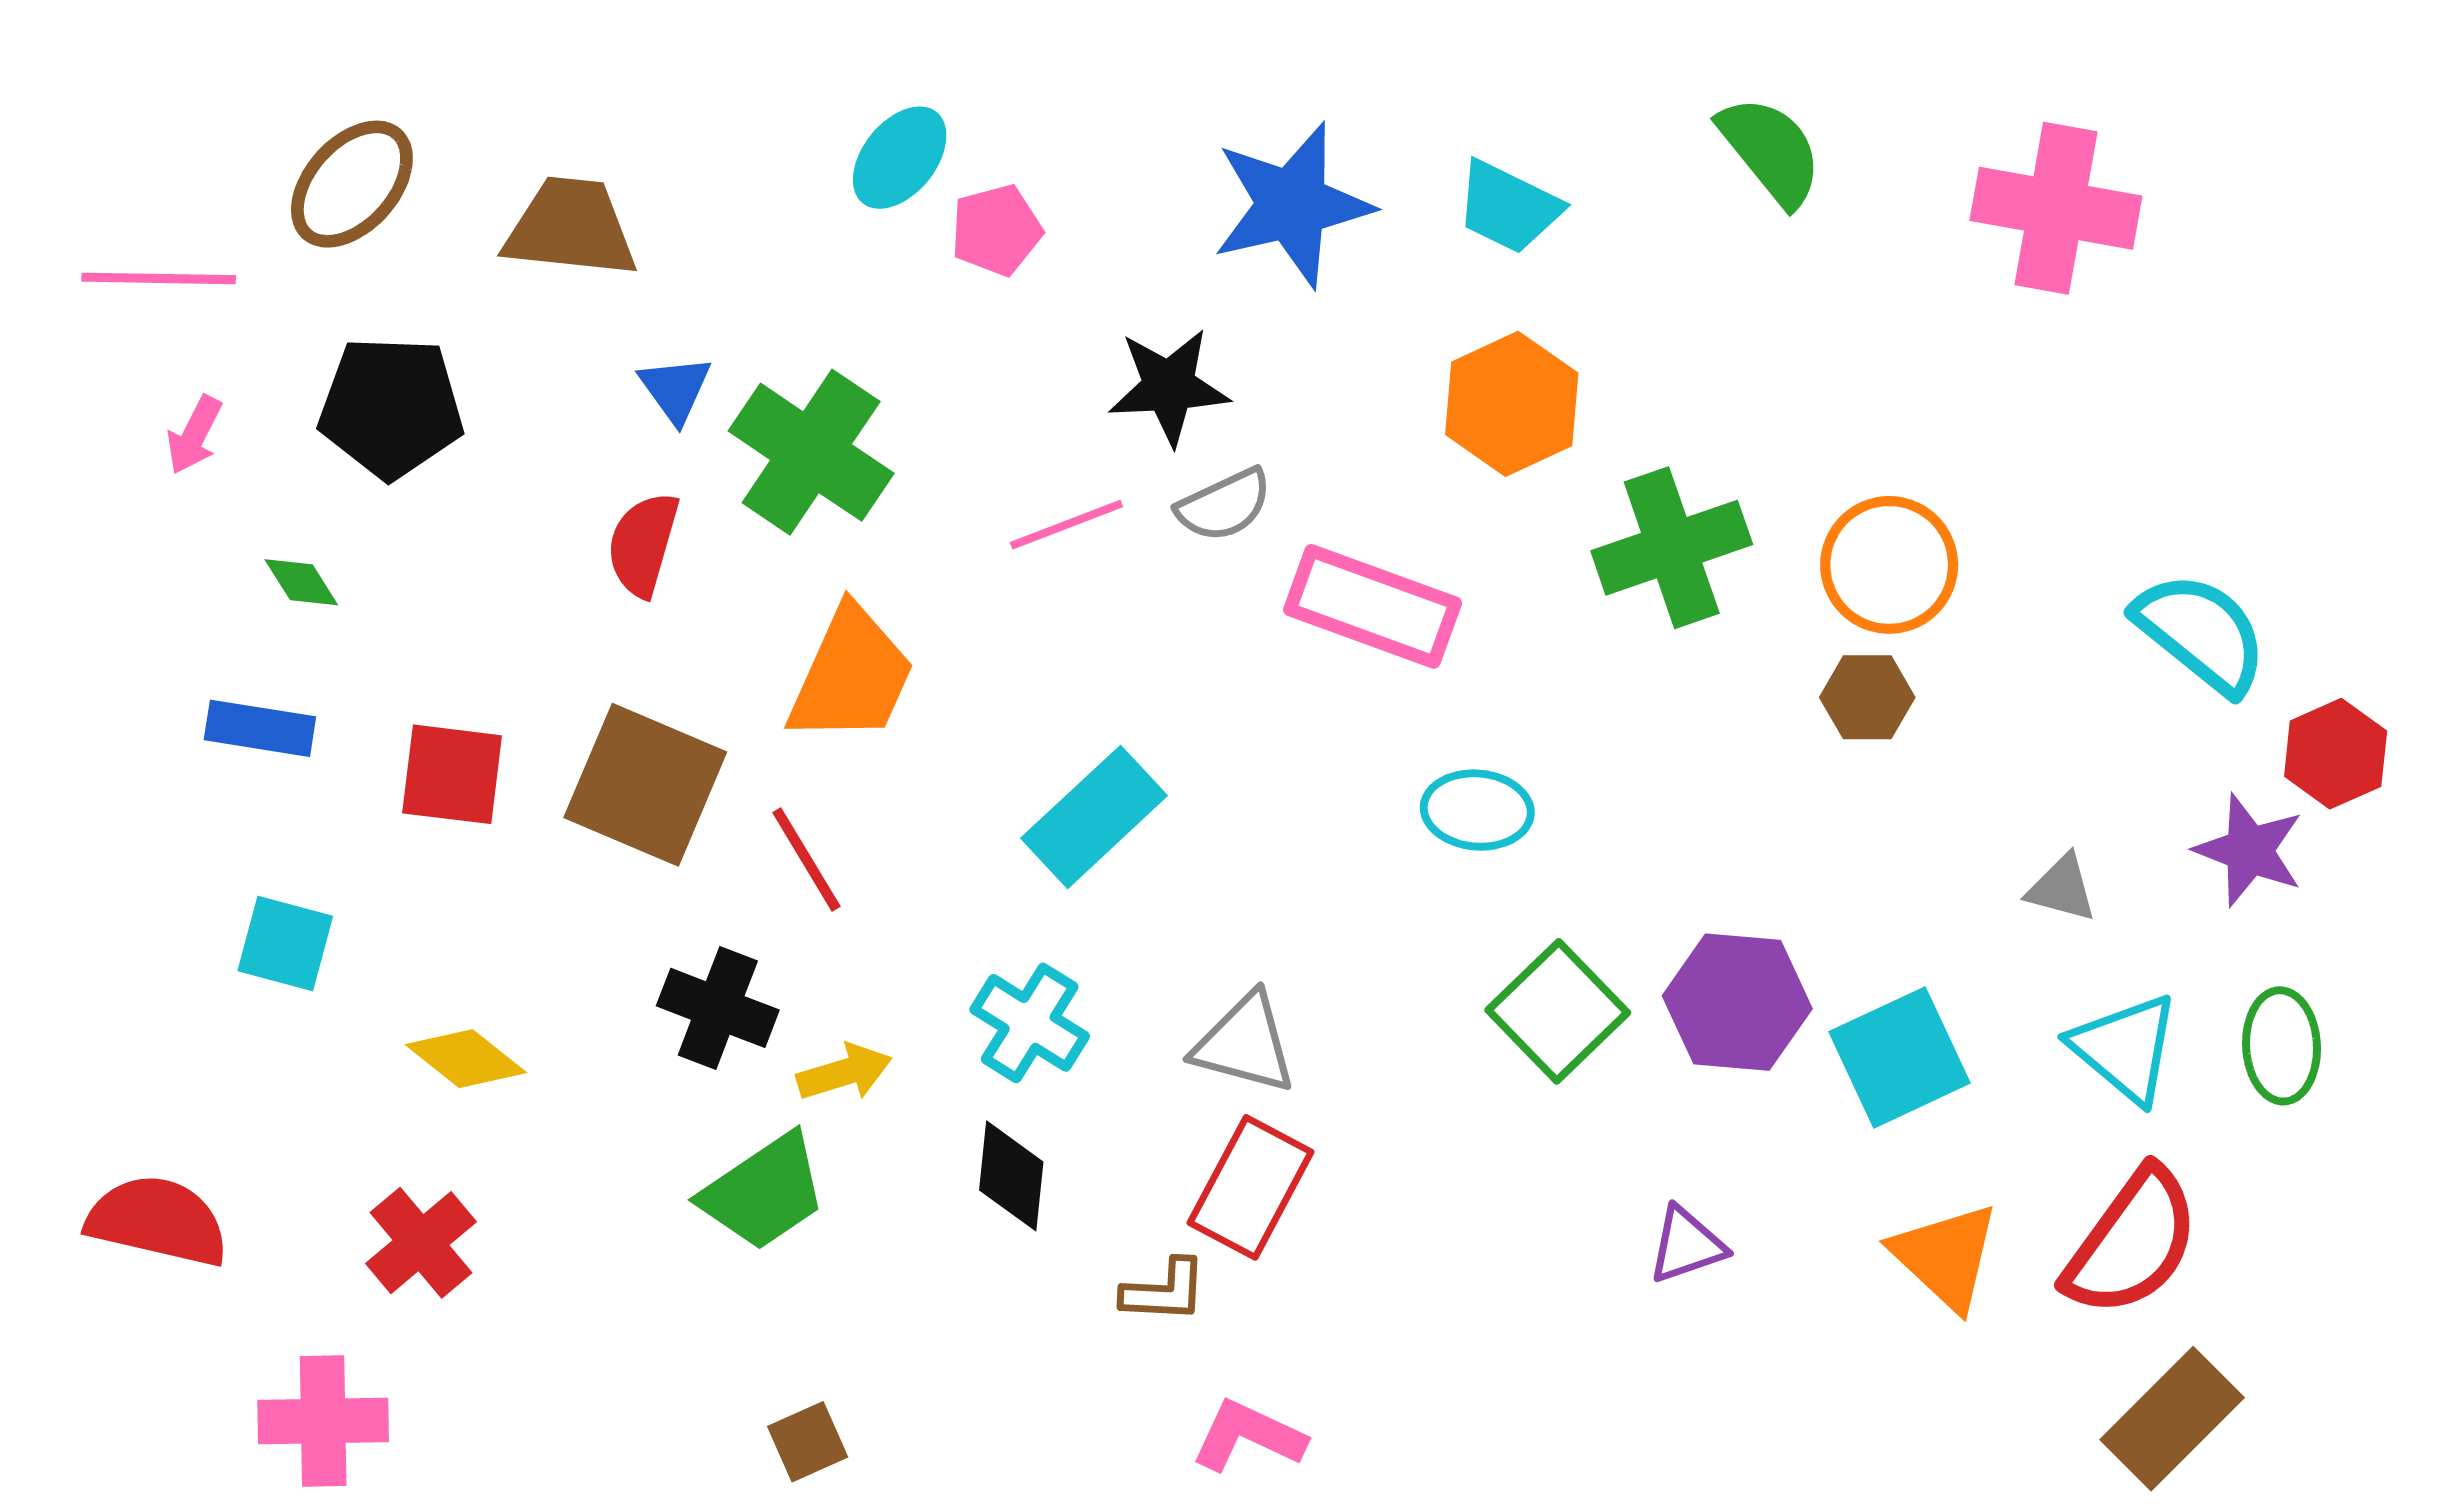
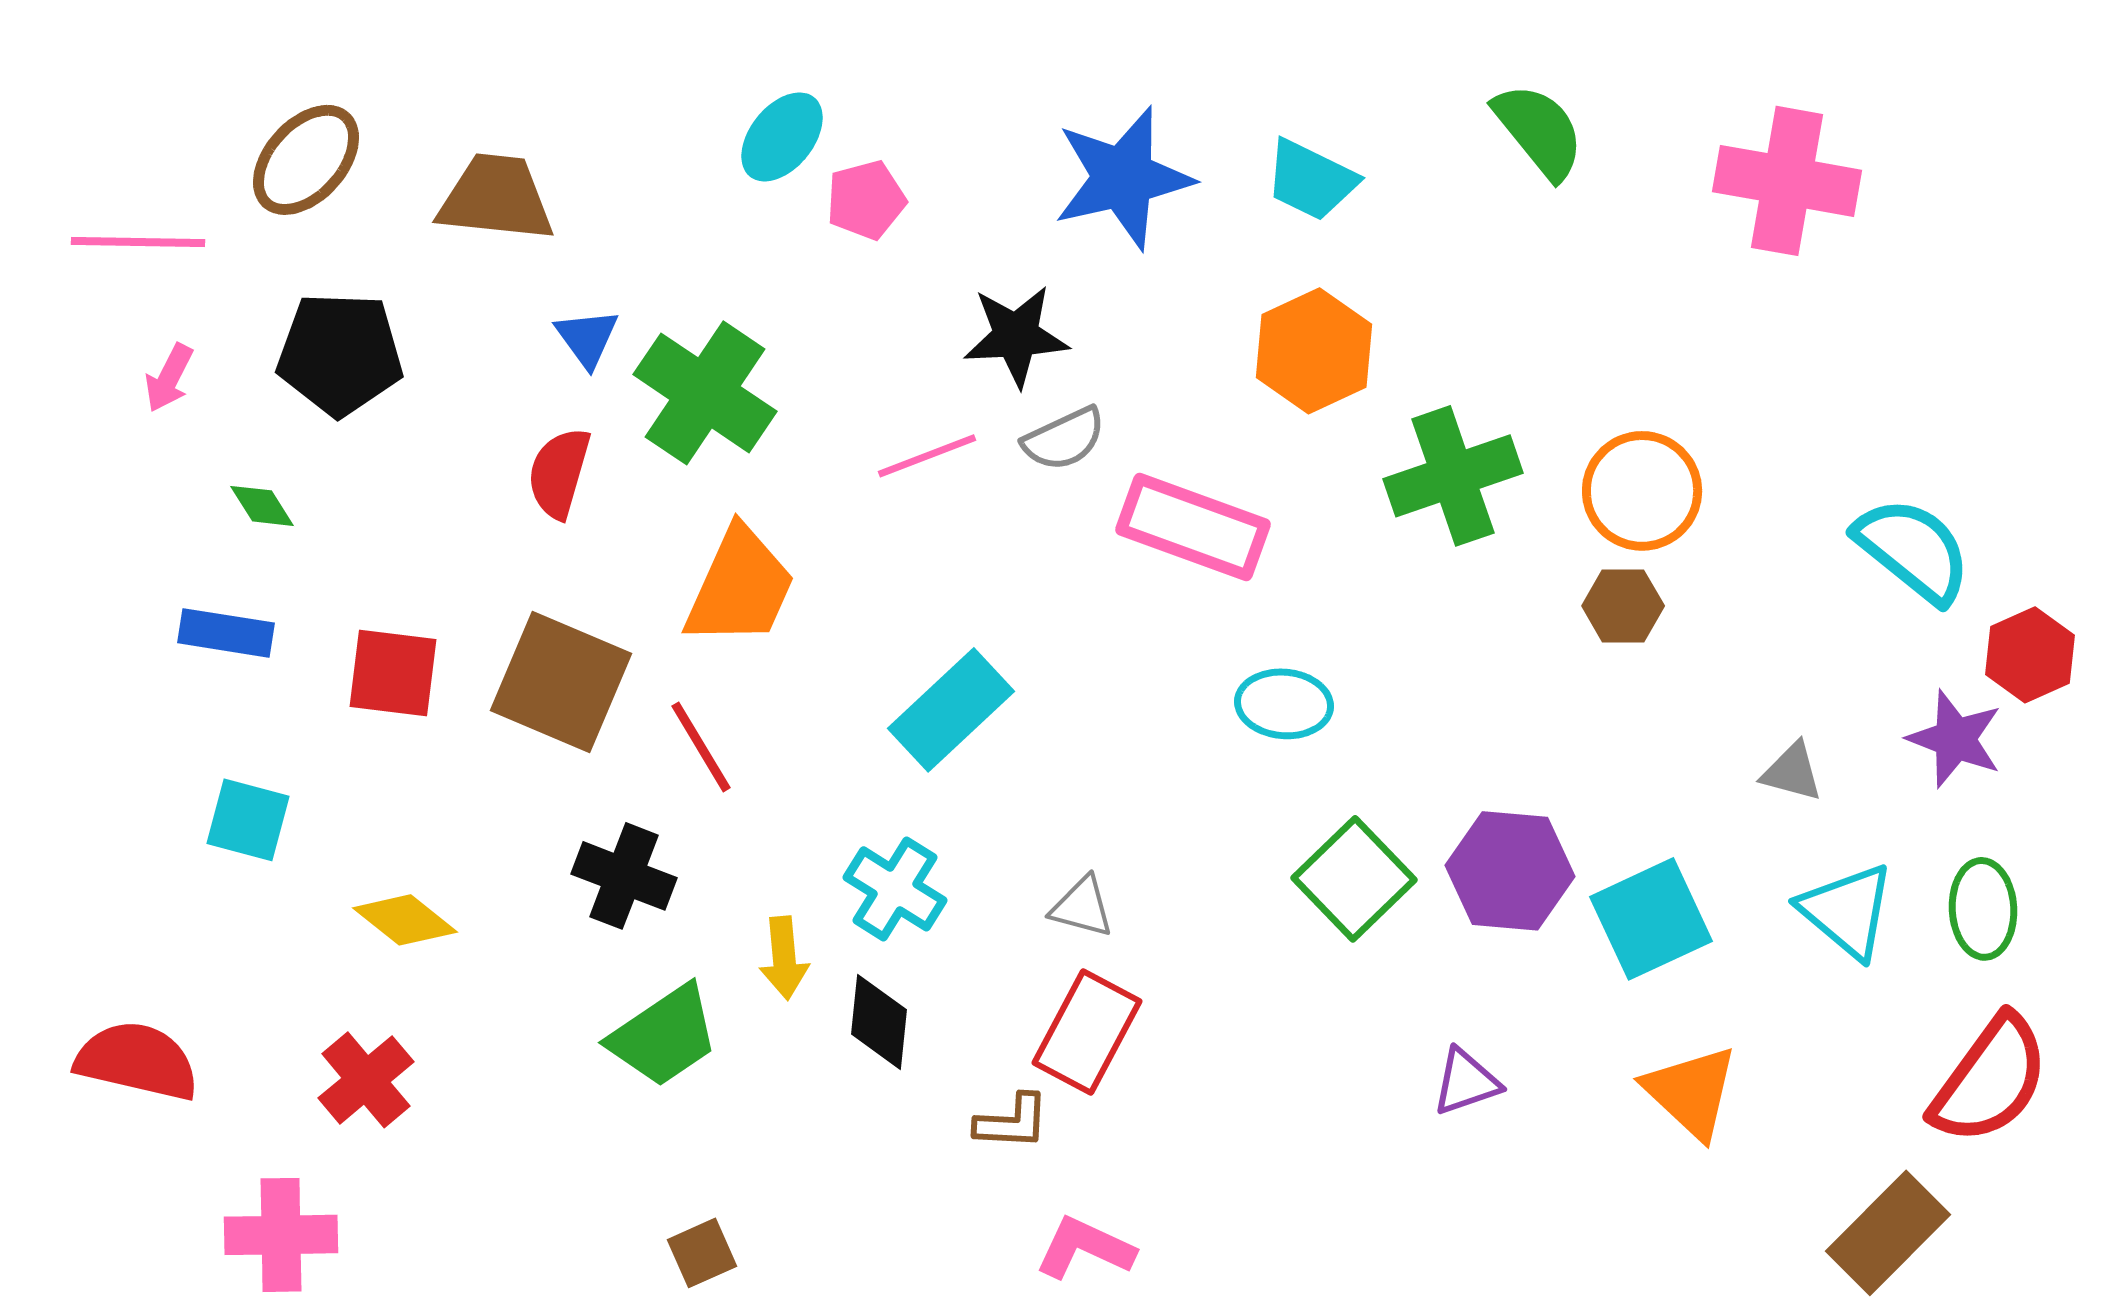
gray triangle: (1245, 1044) -> (1082, 907), size x0.7
yellow arrow: (844, 1072) -> (784, 958), moved, turned 102
red semicircle: (2132, 1243) -> (1990, 1080), moved

